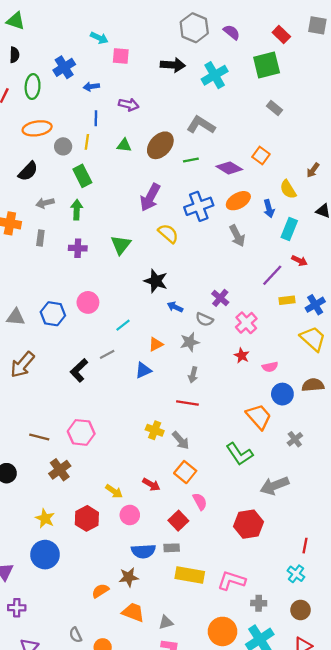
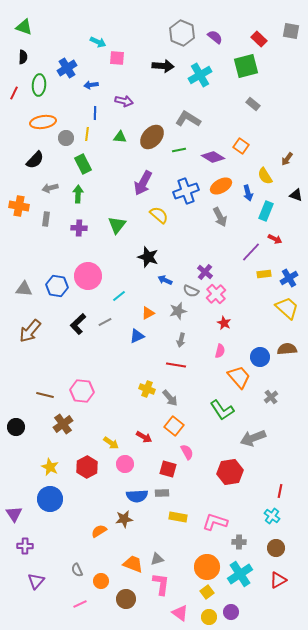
pink circle: (88, 302) -> (88, 276), size x1.4
pink cross: (246, 323) -> (216, 294), moved
pink semicircle: (270, 367) -> (220, 351), moved, turned -64
black L-shape: (79, 370) -> (78, 324), moved
red square: (178, 521) -> (168, 469), turned -30
yellow rectangle: (190, 575) -> (178, 517), size x0.7
orange trapezoid: (133, 612) -> (133, 564), moved

